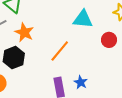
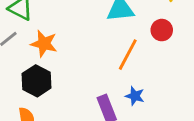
orange line: (60, 51) -> (128, 55), moved

